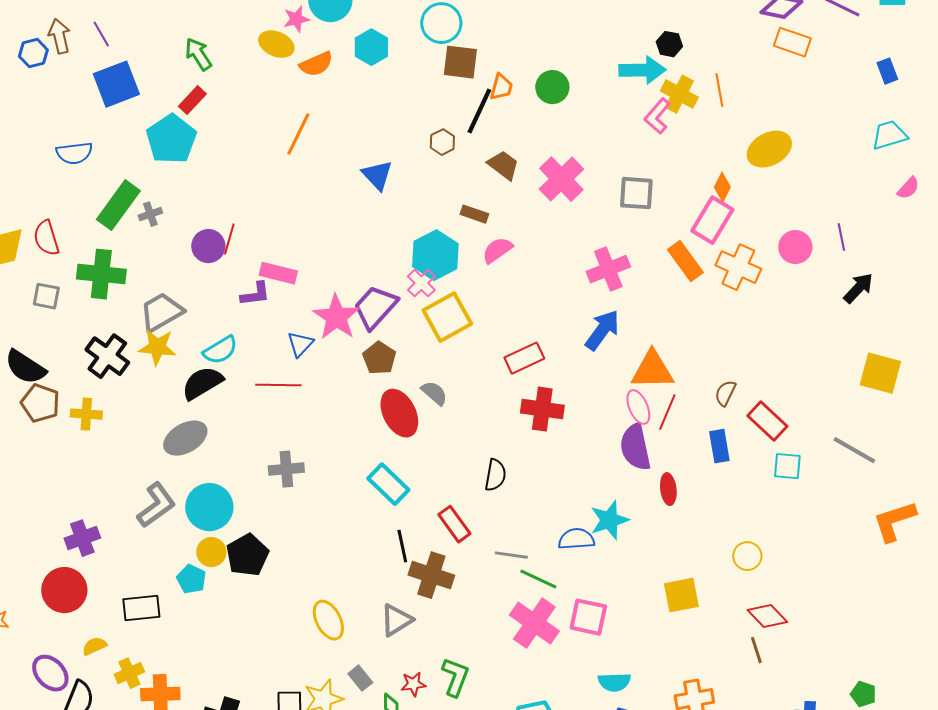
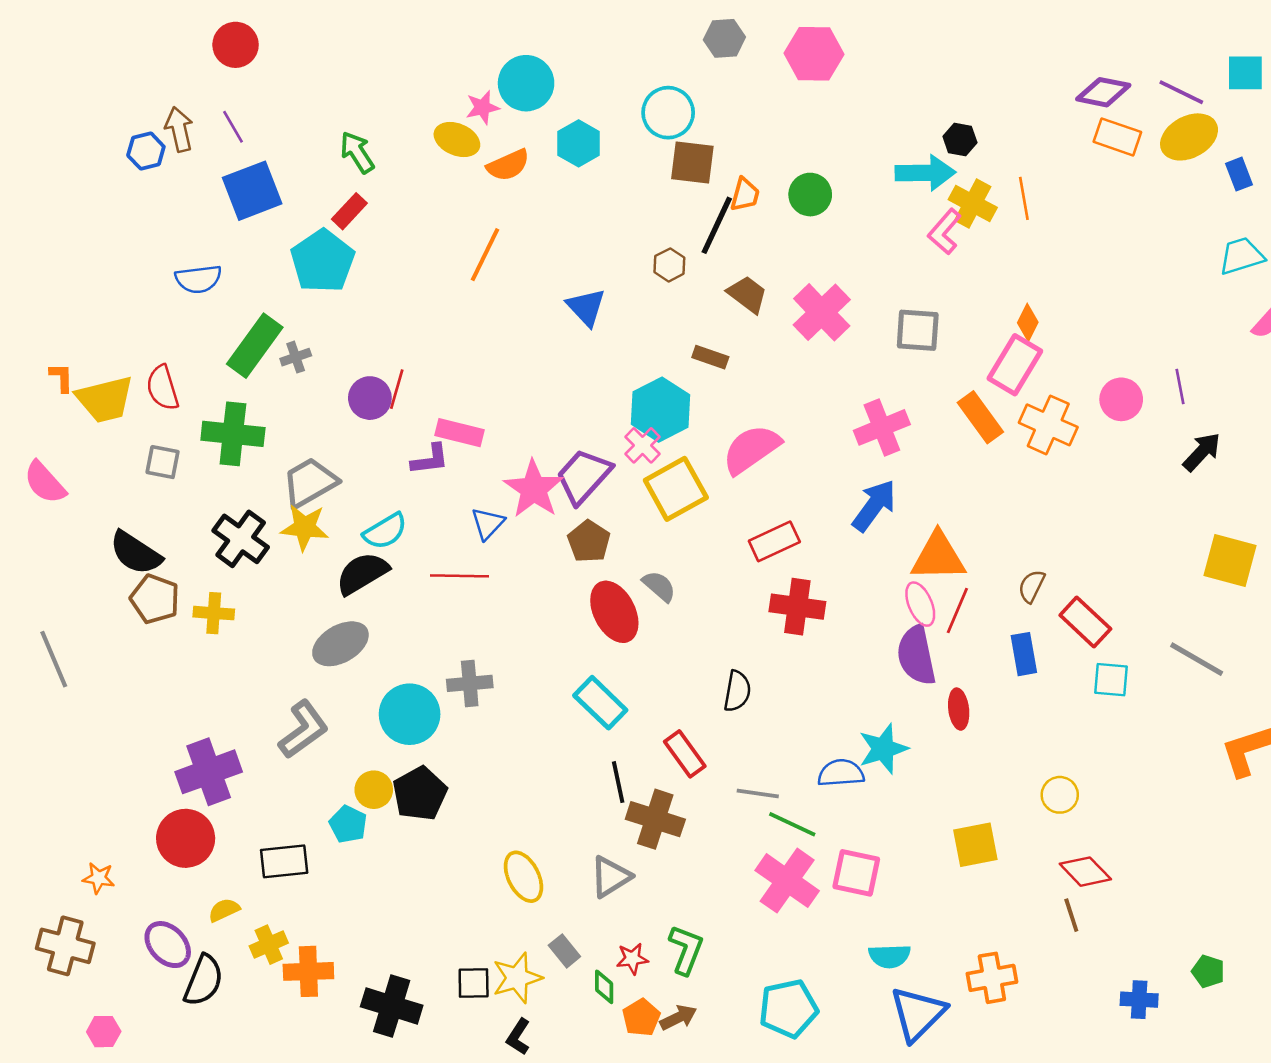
yellow ellipse: (769, 149) -> (1189, 137), moved
pink semicircle: (497, 250) -> (751, 449), moved, size x1.5
cyan circle: (209, 507) -> (410, 714), moved
purple cross: (82, 538) -> (209, 772), size x1.4

